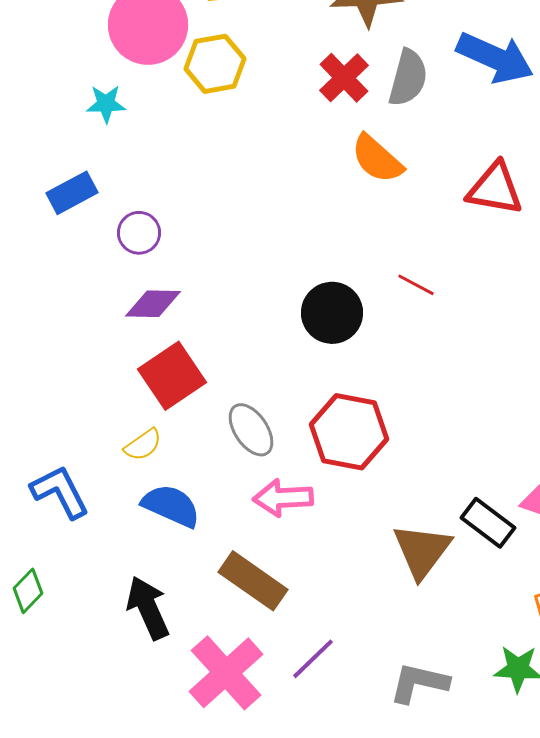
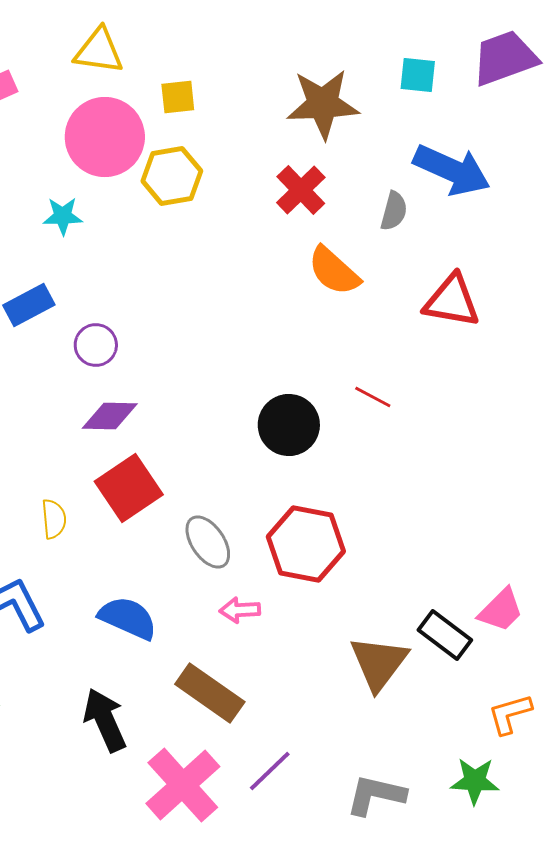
gray semicircle: (408, 78) -> (394, 211), moved, size x0.7
yellow semicircle: (143, 445) -> (54, 519), moved, turned -60
pink arrow: (283, 498) -> (240, 610), size x0.7

